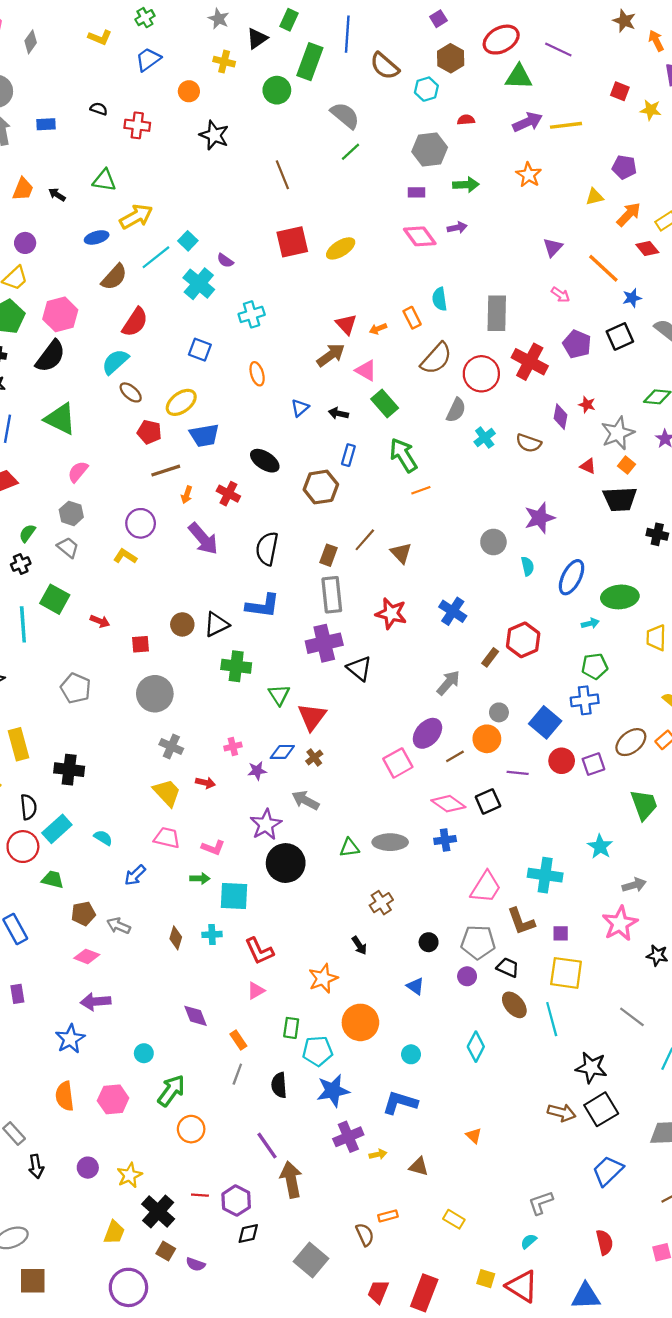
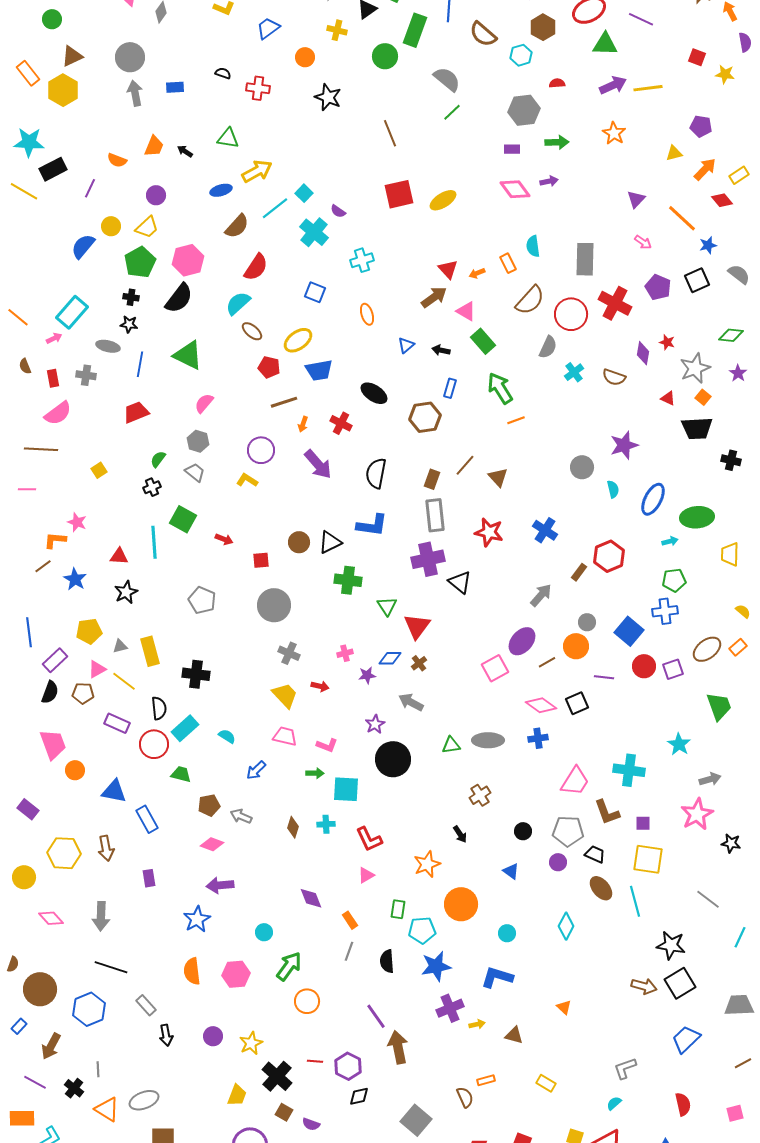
purple star: (266, 825) -> (375, 724), size x0.7

